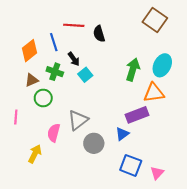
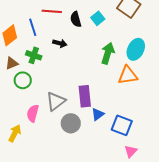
black arrow: (74, 59) -> (60, 43), moved, turned -40
cyan square: (85, 75) -> (98, 18), moved
purple rectangle: (137, 115) -> (85, 96), moved, turned -75
blue square: (131, 165) -> (122, 125), moved

